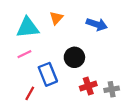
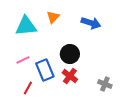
pink line: (24, 54) -> (23, 60), moved
red cross: (88, 86) -> (70, 76), moved, turned -35
gray cross: (112, 89) -> (105, 84), turned 32

